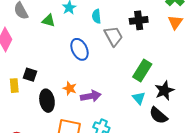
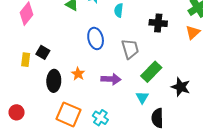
gray trapezoid: (113, 36) -> (130, 49), moved
black star: (164, 90) -> (181, 87), moved, turned 30
purple arrow: (91, 96) -> (111, 79), moved
black semicircle: (158, 115) -> (157, 118), turned 36

